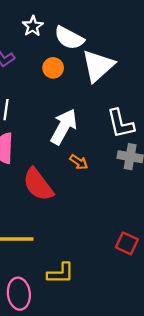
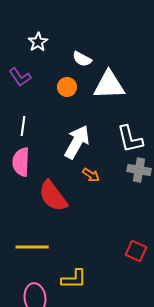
white star: (33, 26) -> (38, 42), moved
white semicircle: (69, 38) -> (82, 59), size x0.7
white triangle: (98, 66) -> (109, 85), turned 40

